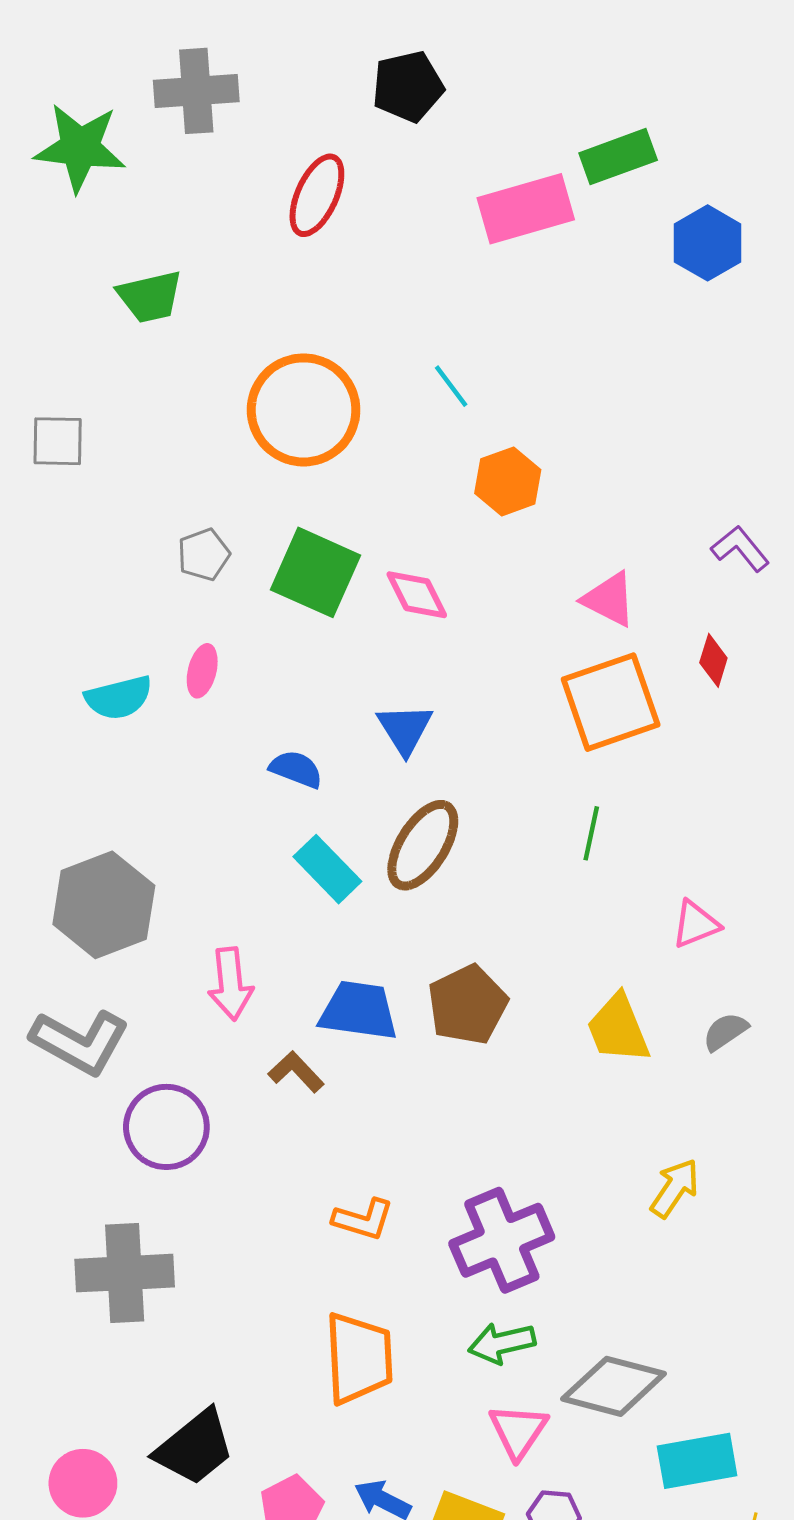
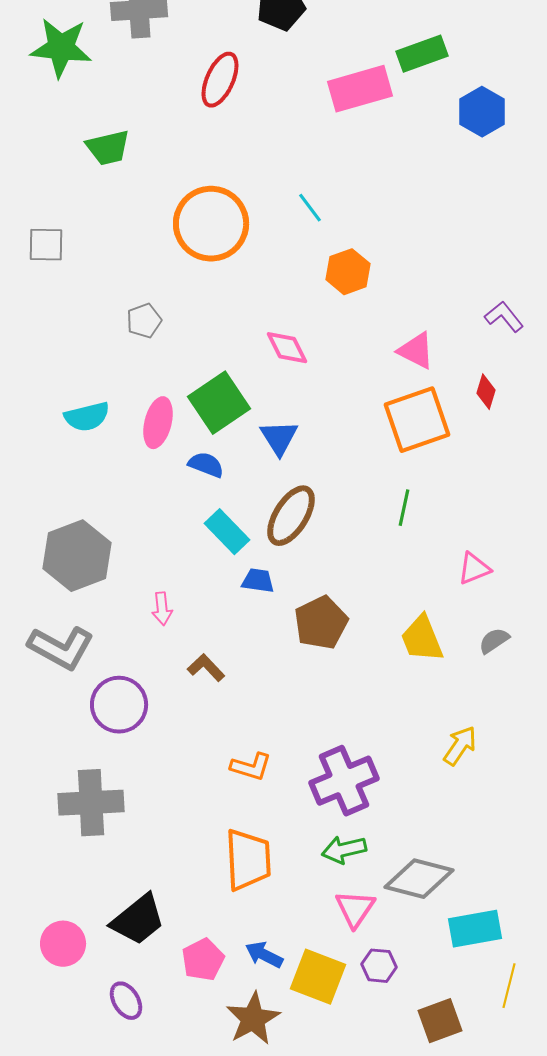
green square: (315, 572) -> (219, 403), moved, turned 32
pink ellipse: (202, 671) -> (158, 423), moved, size x1.4
pink arrow: (230, 984) -> (162, 609), size x0.7
blue trapezoid: (359, 1011) -> (258, 581), moved, size x0.6

